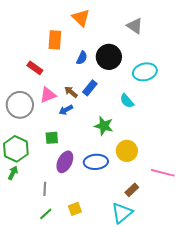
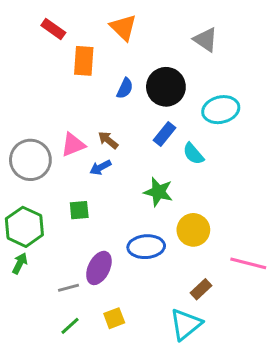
red rectangle: (35, 68) -> (53, 29), moved
blue rectangle: (90, 88) -> (164, 134), moved
purple ellipse: (65, 162) -> (99, 268), moved
gray line: (45, 189) -> (69, 288), turned 72

